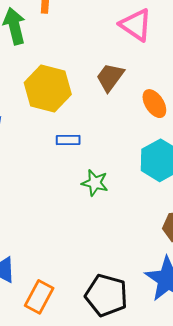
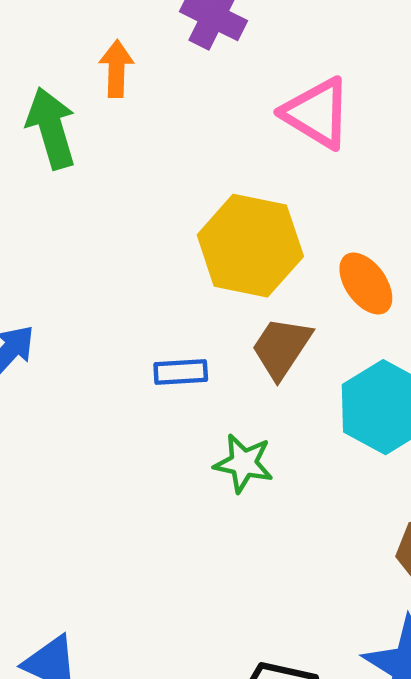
brown trapezoid: (110, 77) -> (281, 348), moved
yellow hexagon: (48, 88) -> (250, 246), moved

